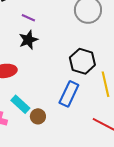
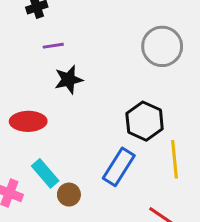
purple line: (28, 18) -> (53, 46), moved, turned -40

